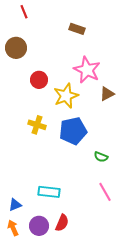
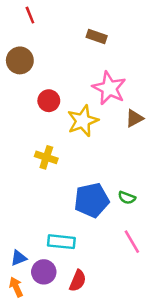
blue pentagon: (73, 131) -> (92, 200), moved
purple circle: (39, 226) -> (44, 272), moved

